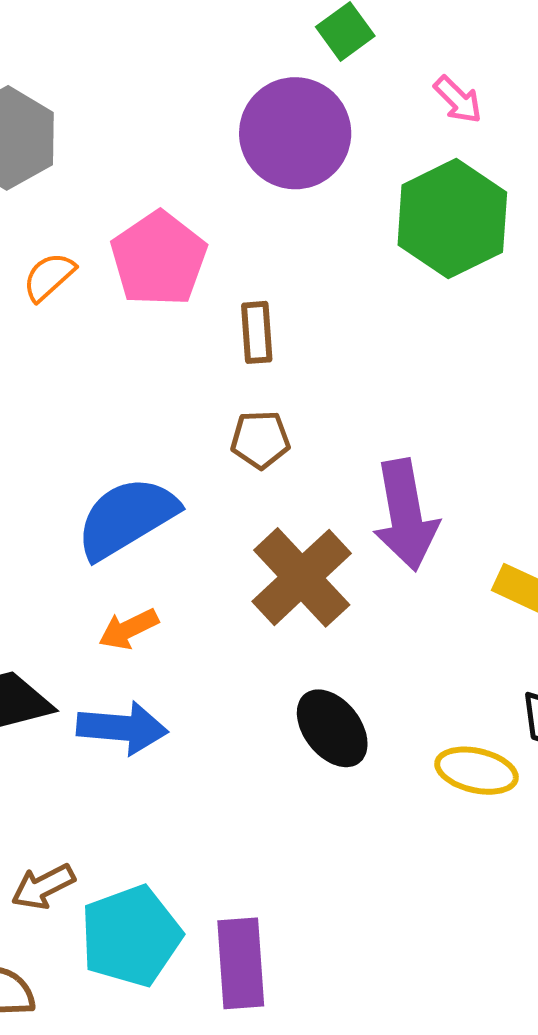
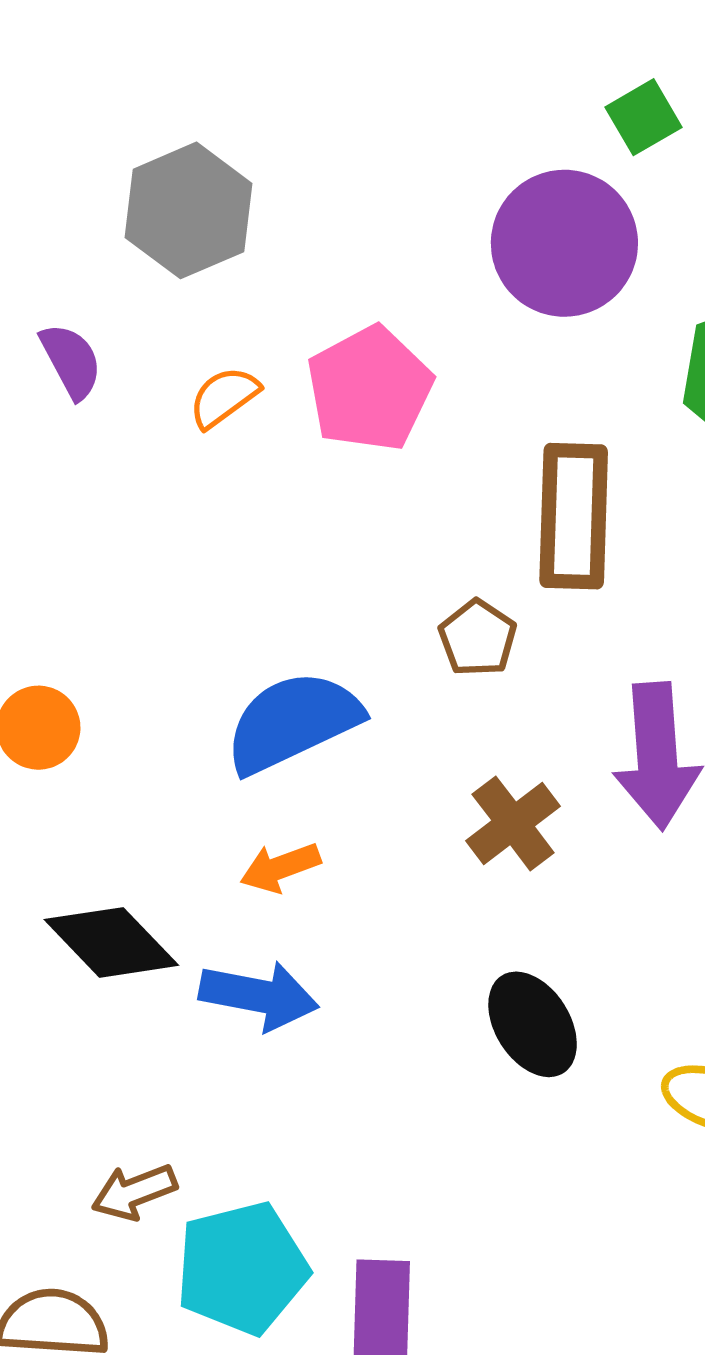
brown rectangle: (257, 332) -> (574, 516), moved, size x1.8
brown pentagon: (260, 440) -> (478, 638), turned 30
brown cross: (302, 577) -> (513, 823), size x0.7

